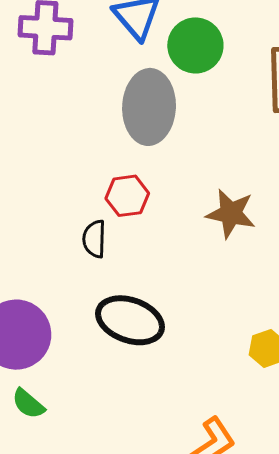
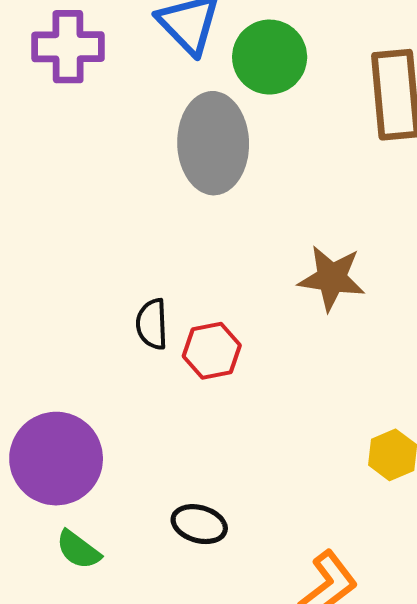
red hexagon: (127, 196) -> (212, 351), moved
black ellipse: (130, 320) -> (199, 524), moved, size x0.6

